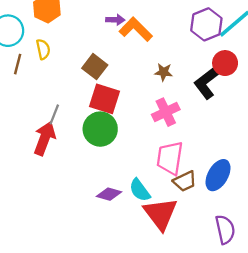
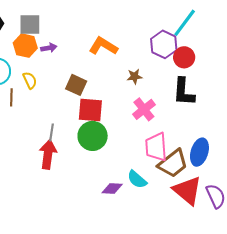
purple arrow: (115, 20) -> (49, 48), moved
purple hexagon: (206, 24) -> (164, 44), moved
black L-shape: (207, 82) -> (184, 92), moved, turned -36
brown trapezoid: (185, 181) -> (173, 163), size x1.5
red triangle: (160, 214) -> (187, 190), moved

